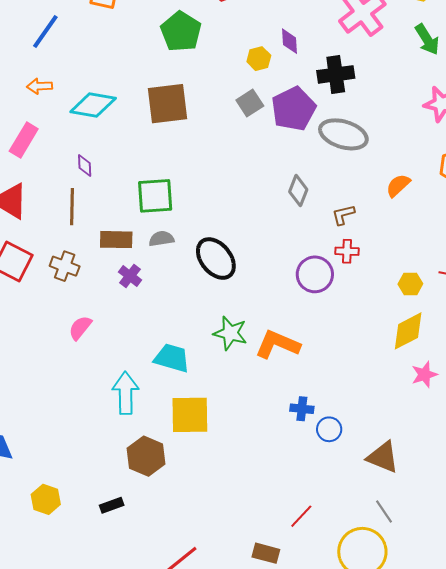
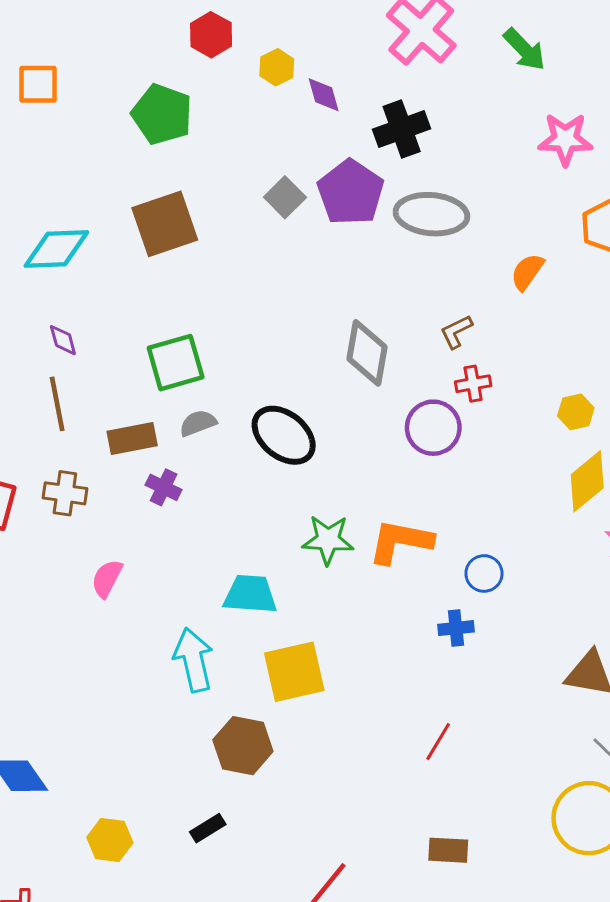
yellow hexagon: (259, 59) -> (277, 67), moved
gray diamond: (298, 191) -> (367, 353), moved, size x1.4
blue circle: (329, 429) -> (484, 573), moved
red line: (301, 516) -> (438, 742), moved

